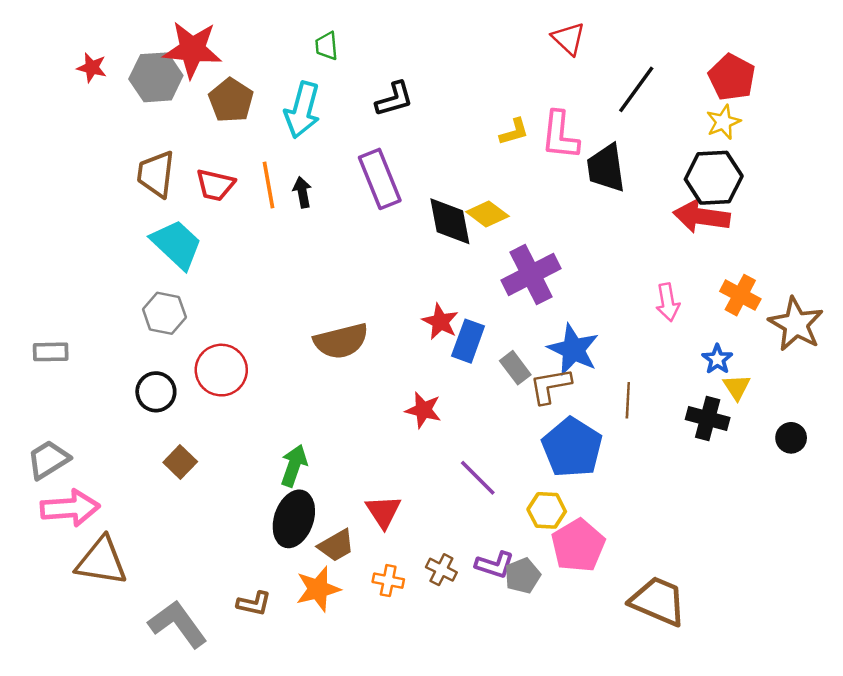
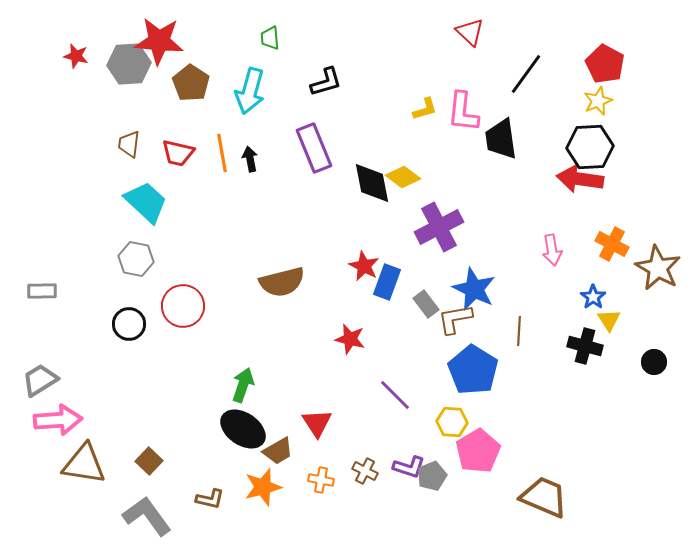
brown trapezoid: (156, 174) -> (129, 144), size x0.7
brown square: (180, 462) -> (149, 461), moved
black ellipse: (294, 519) -> (243, 429), turned -75

